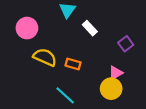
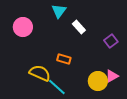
yellow semicircle: (45, 57) -> (40, 73), moved
pink triangle: (116, 73) -> (112, 76), moved

